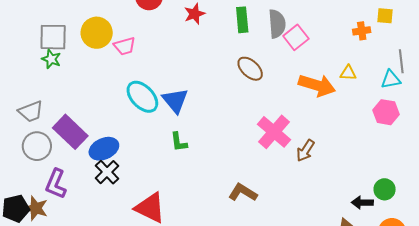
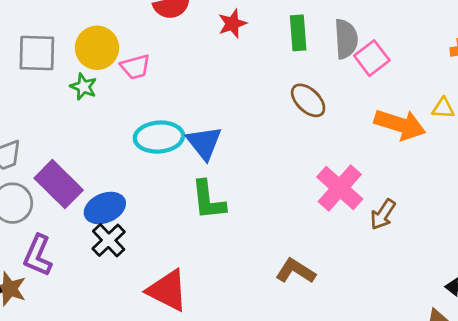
green star: (51, 59) -> (83, 87), moved
cyan ellipse: (142, 97) -> (159, 137), turned -52
green L-shape: (179, 142) -> (208, 200), size x1.5

